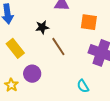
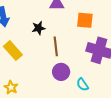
brown line: (58, 47) -> (56, 46), turned 30
purple circle: (32, 74) -> (61, 72), moved

